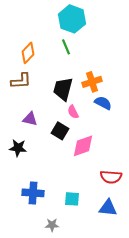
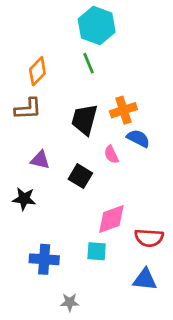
pink semicircle: (73, 112) -> (111, 155), moved
pink diamond: (83, 146) -> (111, 219), moved
cyan square: (72, 199) -> (97, 251), moved

